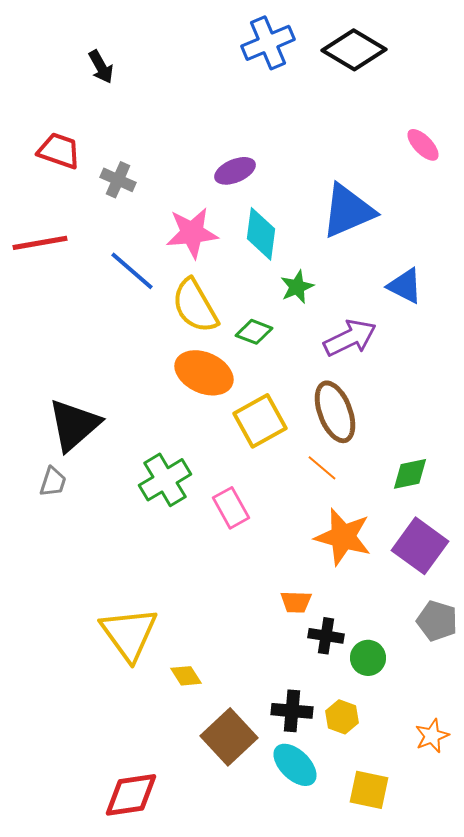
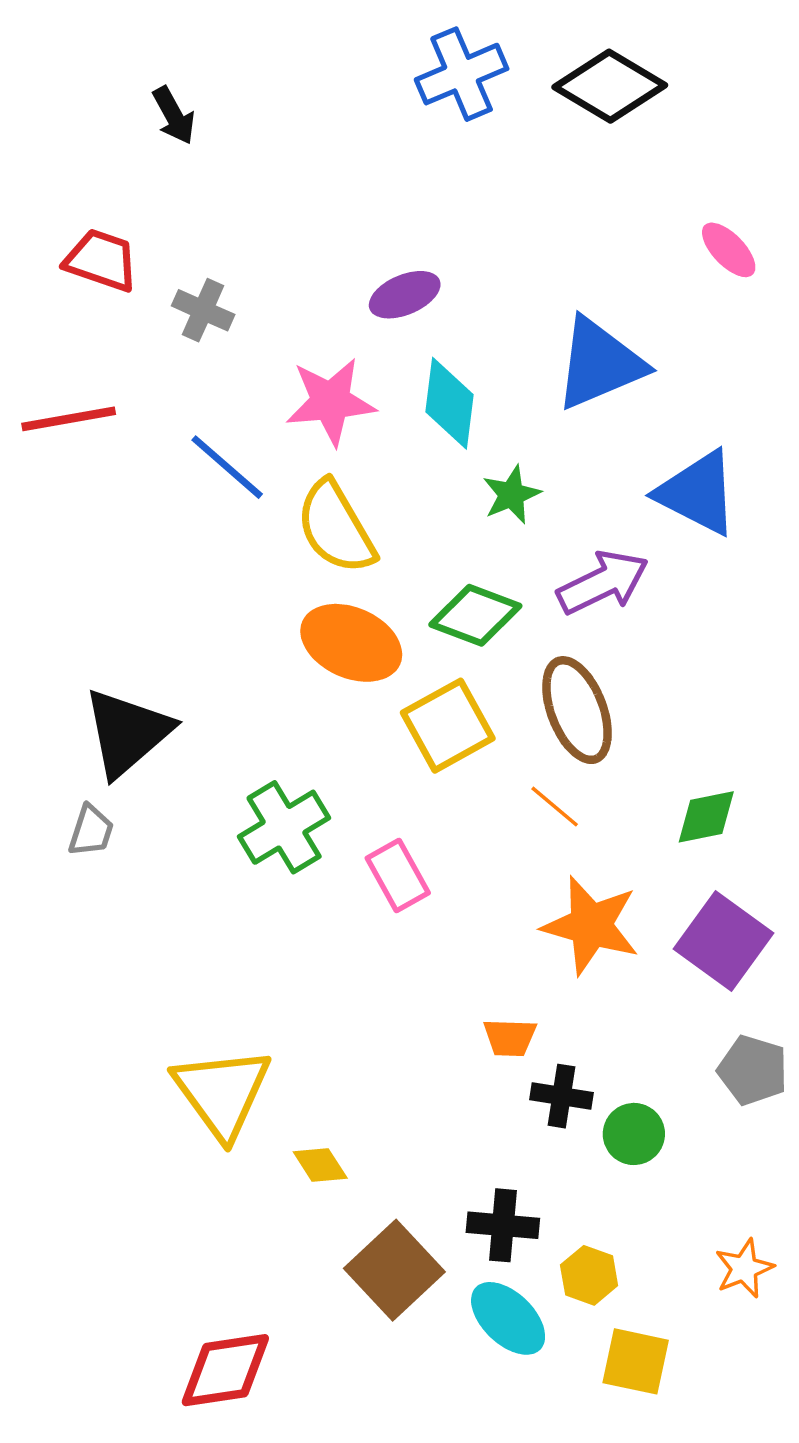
blue triangle: (405, 286) -> (698, 493), size x1.4
green diamond: (254, 332) -> (475, 615), moved, size x1.4
yellow hexagon: (342, 717) -> (589, 1275), moved

